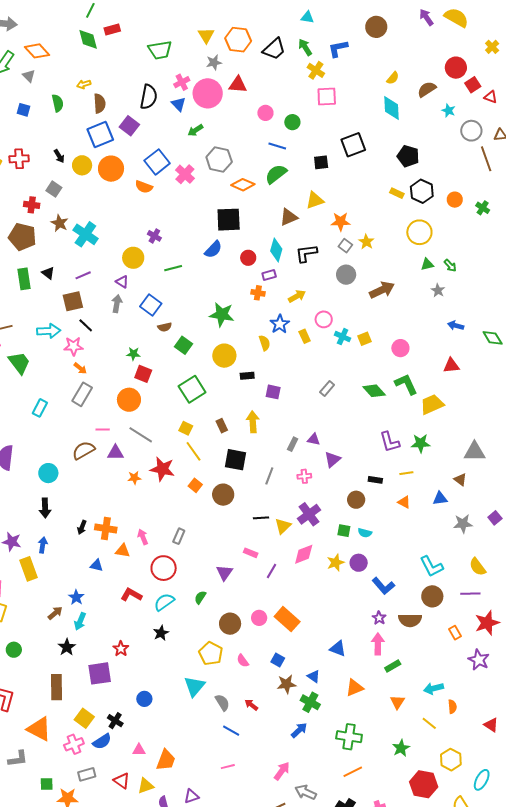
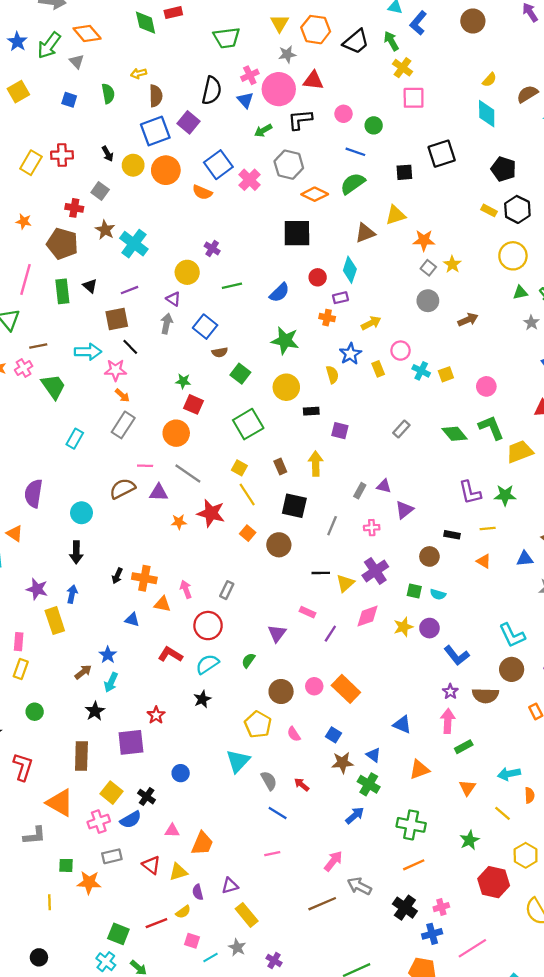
blue L-shape: (338, 49) -> (418, 23), moved, turned -40
blue semicircle: (213, 249) -> (279, 293), moved
black L-shape: (306, 253) -> (300, 120), moved
brown arrow: (382, 290) -> (468, 320), size x0.7

